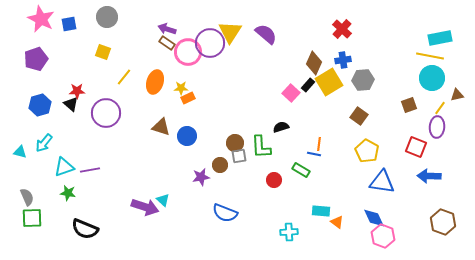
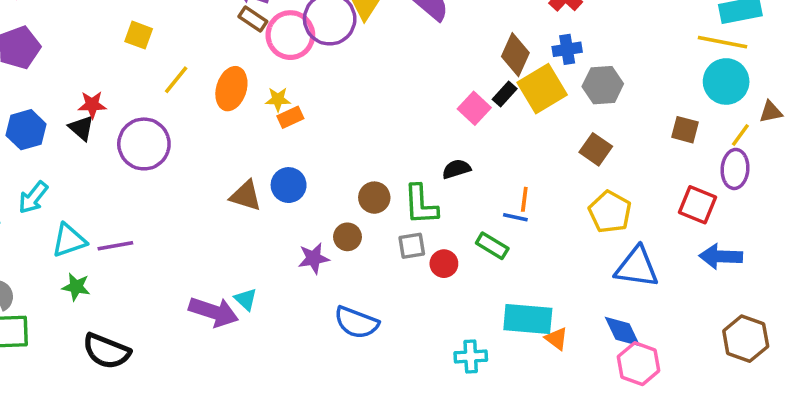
brown square: (409, 105) -> (685, 130), turned 35
brown triangle: (161, 127) -> (246, 196), moved
gray square: (239, 156) -> (412, 246), moved
cyan rectangle: (321, 211) -> (528, 319), size x1.5

